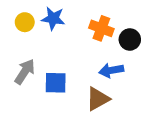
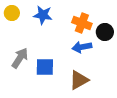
yellow circle: (25, 22) -> (12, 13), moved
blue arrow: (111, 70) -> (82, 47), moved

